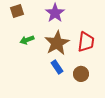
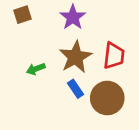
green arrow: (27, 40) -> (36, 69), moved
brown circle: (81, 74) -> (107, 98), size x1.6

